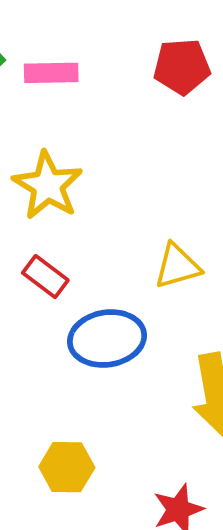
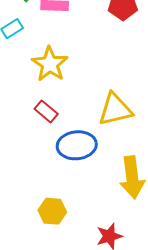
yellow triangle: (177, 266) -> (115, 109), size x1.4

